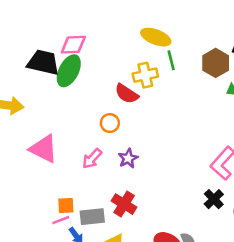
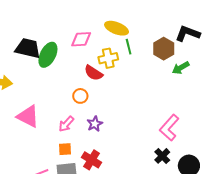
pink diamond: (73, 45) -> (81, 39), moved
orange square: (66, 206) -> (65, 149), moved

